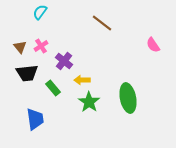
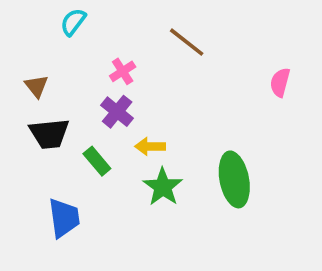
pink semicircle: (153, 45) -> (280, 82), turned 49
pink cross: (41, 46) -> (123, 71), moved

